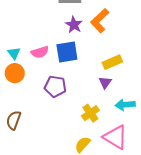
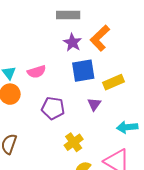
blue square: (67, 52) -> (83, 71), moved
purple triangle: (105, 83) -> (94, 104), moved
yellow cross: (90, 113) -> (74, 142), moved

